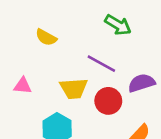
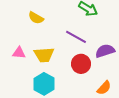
yellow trapezoid: (74, 88) -> (44, 55), moved

